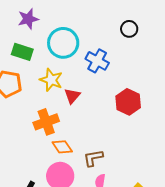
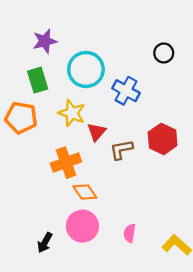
green rectangle: (22, 52) -> (38, 80), turned 55
brown L-shape: (93, 158) -> (121, 150), moved

